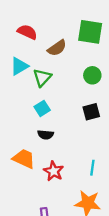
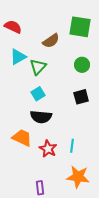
red semicircle: (27, 32) -> (13, 27), moved
black semicircle: (46, 135) -> (41, 117), size x1.5
cyan line: (92, 168) -> (72, 146), moved

